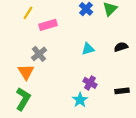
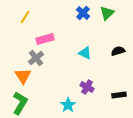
pink rectangle: (48, 25) -> (45, 39), moved
cyan triangle: (88, 49) -> (85, 53), turned 40
cyan star: (80, 100) -> (68, 105), moved

